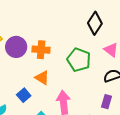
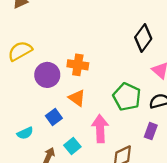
purple circle: (16, 47) -> (47, 75), moved
green pentagon: (79, 60) -> (127, 97), moved

